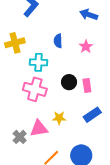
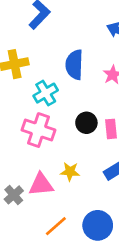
blue semicircle: (58, 41) -> (74, 65), size x1.5
cyan cross: (38, 62) -> (46, 93), turned -36

